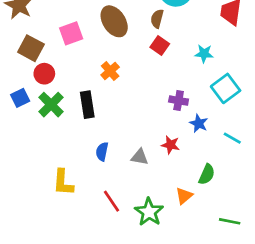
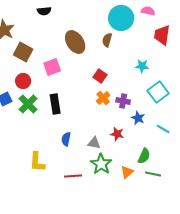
pink square: (71, 33) -> (52, 67), moved
red square: (160, 45) -> (100, 76), moved
brown square: (31, 48) -> (23, 52), moved
orange cross: (110, 71) -> (103, 98), moved
red line: (111, 201) -> (73, 176), turned -60
green star: (149, 212) -> (101, 164), moved
green line: (230, 221) -> (153, 174), moved

